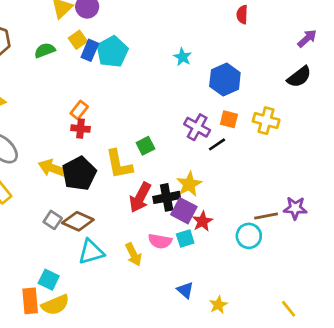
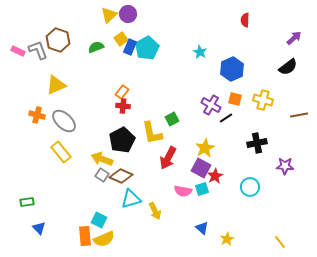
yellow arrow: (53, 168) -> (102, 159), moved
black cross: (167, 197) -> (257, 143), moved
brown line: (266, 216) -> (299, 115), moved
yellow arrow: (134, 254) -> (155, 211), moved

